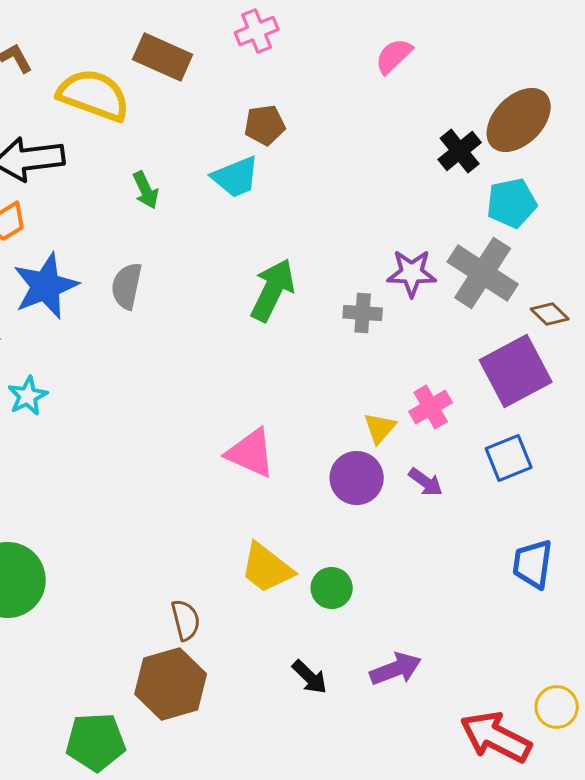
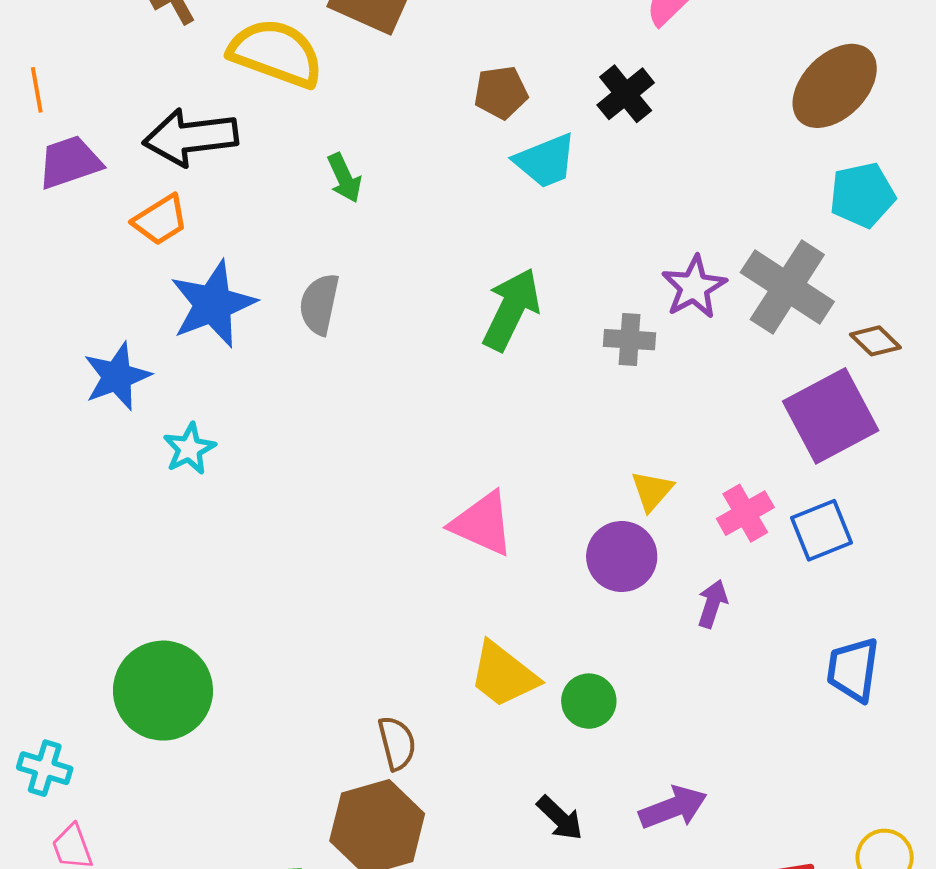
black cross: (460, 151) -> (626, 94), moved
cyan trapezoid: (236, 177) -> (545, 161), moved
cyan pentagon: (512, 203) -> (862, 195), moved
purple star: (412, 273) -> (694, 287), turned -30
pink cross: (431, 407) -> (745, 513), moved
purple arrow: (426, 482) -> (712, 604), moved, turned -108

